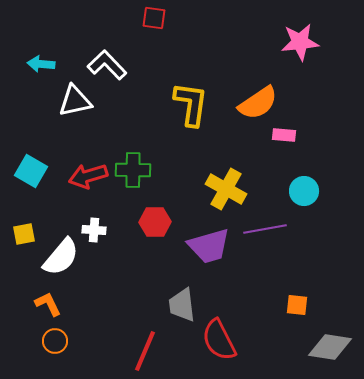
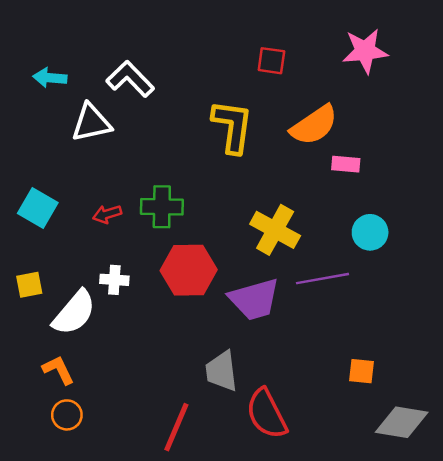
red square: (154, 18) -> (271, 61), moved
red arrow: (88, 176) -> (107, 214), size x0.6
red hexagon: (155, 222) -> (189, 270), size x1.4

